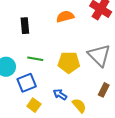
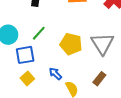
green line: (35, 59) -> (39, 33), turned -70

